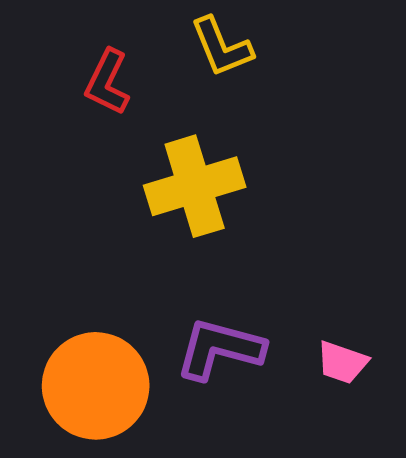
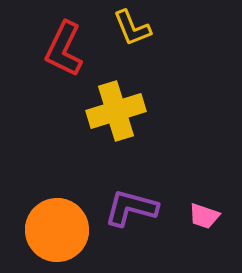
red L-shape: (107, 82) -> (64, 49), size x1.4

